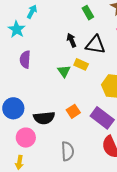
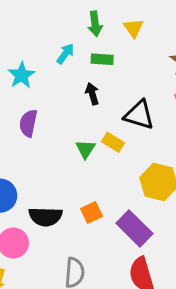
cyan arrow: (32, 12) -> (65, 54), moved
green rectangle: (88, 13) -> (102, 59), moved, turned -64
black arrow: (71, 40) -> (92, 94), moved

